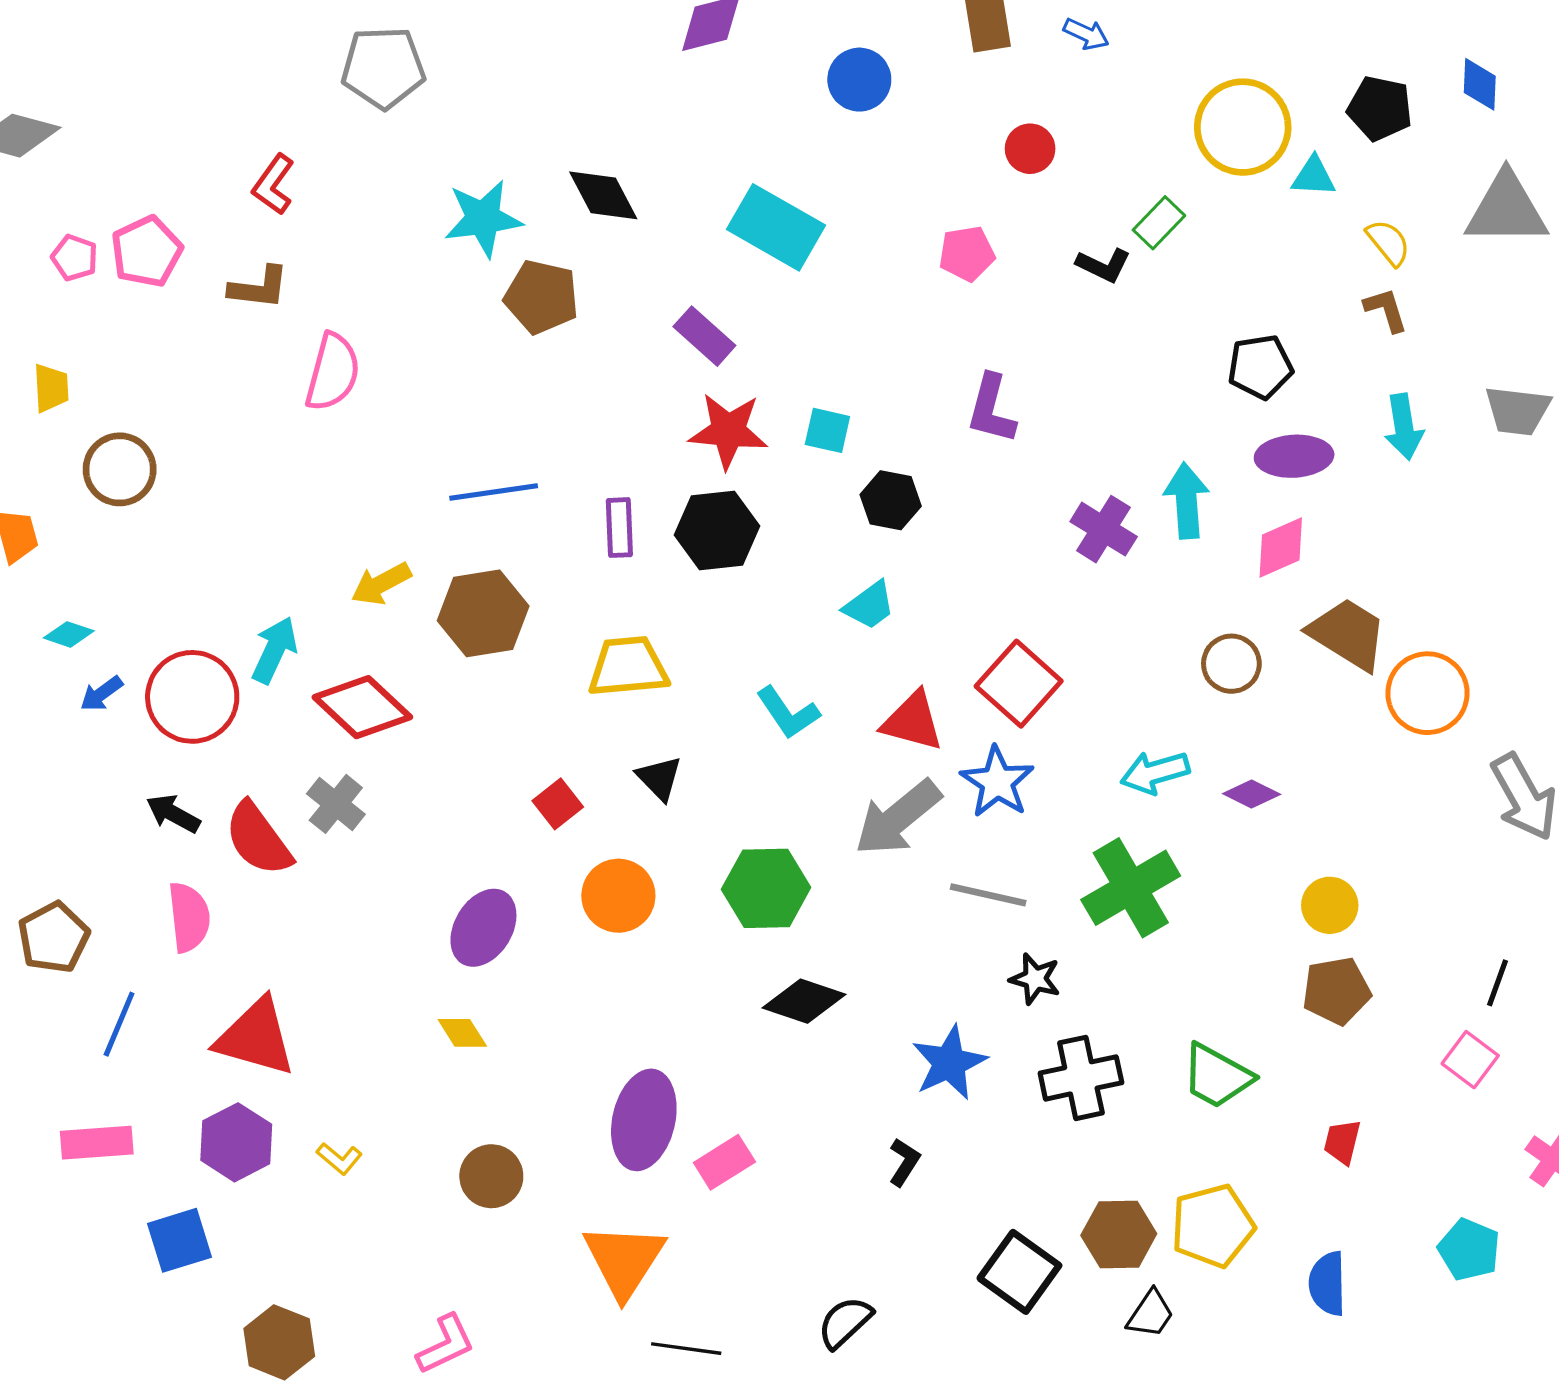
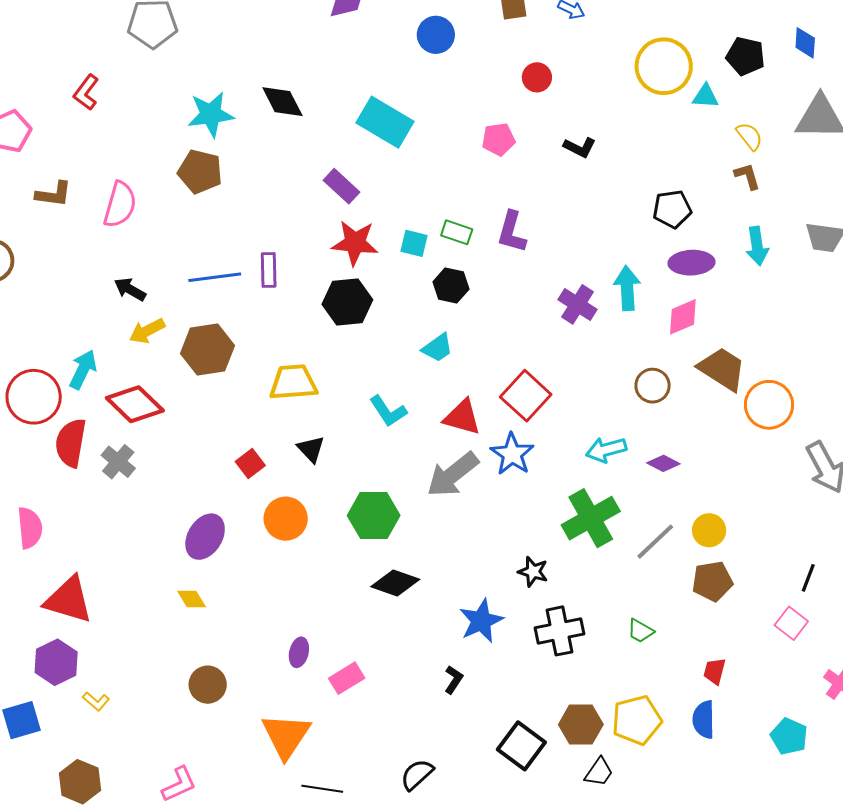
green rectangle: (1159, 223) -> (457, 232), moved, turned 64
brown L-shape: (259, 288) -> (54, 194), moved
brown pentagon: (542, 297) -> (200, 172), moved
purple rectangle: (619, 528) -> (269, 270), moved
black arrow: (173, 814) -> (130, 289), moved
red semicircle: (258, 839) -> (71, 443), moved, turned 45
gray line: (988, 895) -> (655, 542), moved, turned -57
green trapezoid: (1217, 1076) -> (640, 631), size x0.6
purple ellipse: (644, 1120) -> (299, 652), size x0.5
yellow L-shape: (339, 1159) -> (96, 701), moved
blue semicircle: (1327, 1284) -> (704, 719), moved

